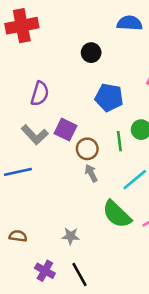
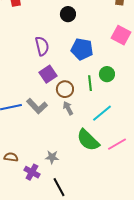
purple semicircle: (40, 94) -> (42, 46), moved, turned -30
purple square: (65, 130) -> (48, 74), turned 30
gray L-shape: (35, 135) -> (37, 106), moved
purple cross: (45, 271) -> (32, 172), moved

